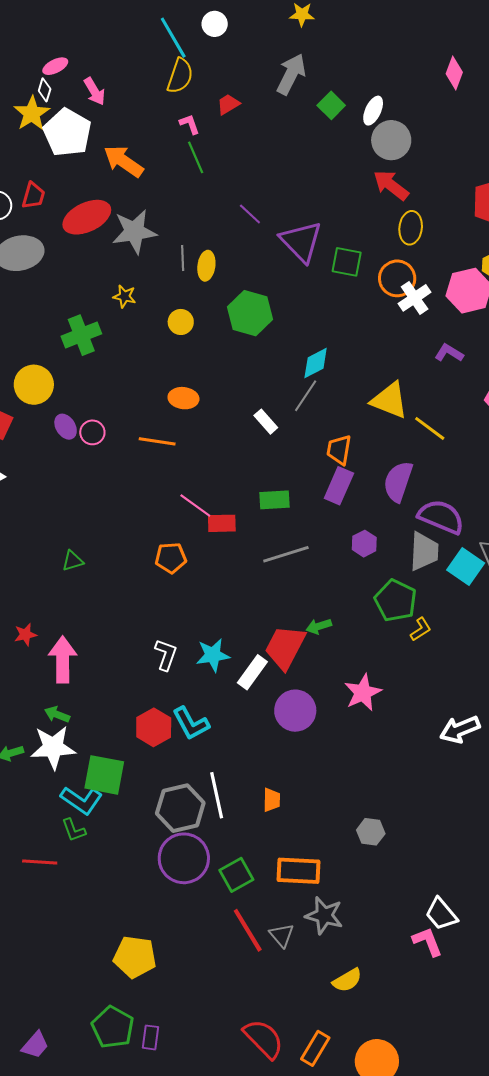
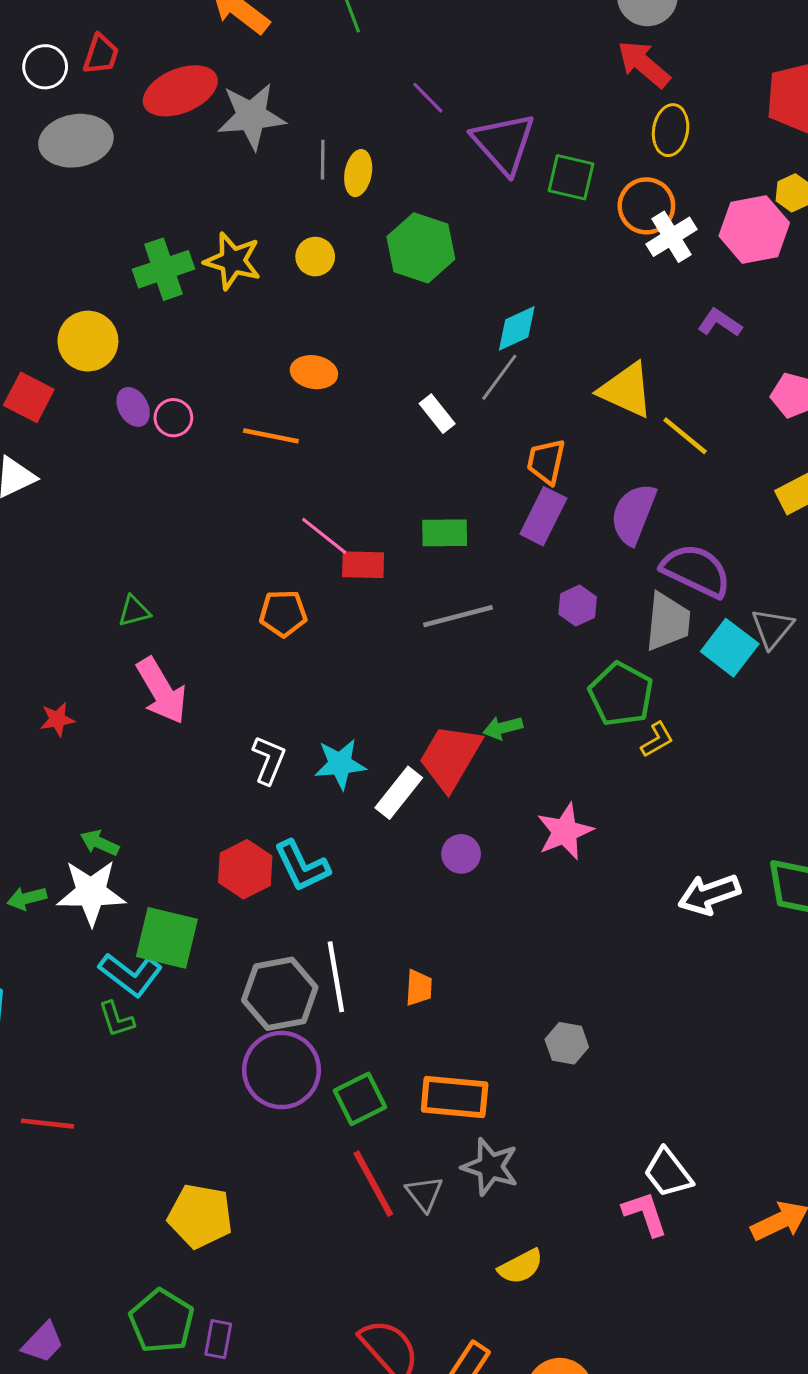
yellow star: (124, 296) -> (233, 261), moved, size x1.6
pink arrow: (63, 660) -> (162, 691), moved, turned 147
purple circle: (295, 711) -> (461, 854), size x0.6
red line: (40, 862) -> (48, 1124), moved

